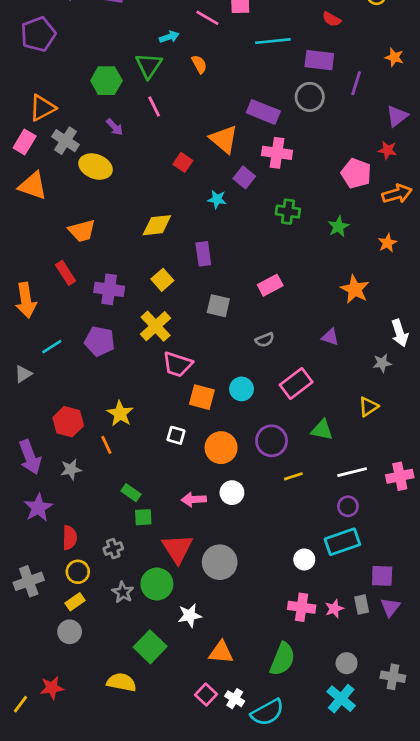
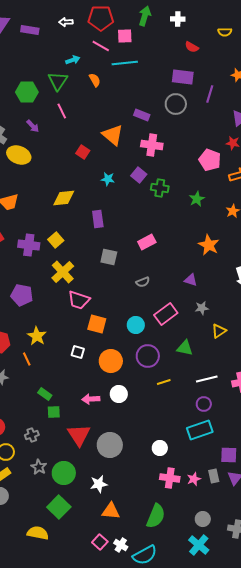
cyan line: (273, 41) -> (125, 63), moved
purple rectangle: (263, 112) -> (142, 115), size x0.7
purple square: (244, 177) -> (139, 175), moved
yellow square: (162, 280) -> (56, 240), moved
purple pentagon: (100, 341) -> (22, 295), moved
gray star: (382, 363) -> (202, 308), moved
cyan circle: (242, 389) -> (136, 325), moved
white circle: (304, 559) -> (160, 448), moved
green circle: (157, 584) -> (64, 473), moved
white star: (190, 615) -> (99, 484), moved

